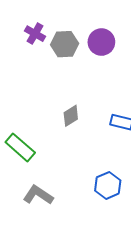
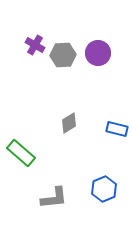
gray L-shape: (38, 195) -> (54, 198), moved, turned 140

